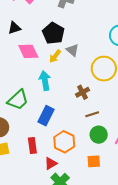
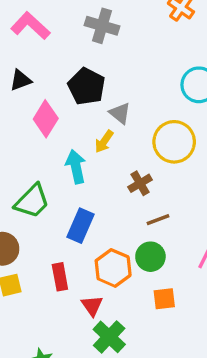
pink diamond: (28, 51) -> (46, 119), turned 60
yellow arrow: (55, 56) -> (104, 141), moved
green circle: (99, 135) -> (150, 257), moved
red triangle: (51, 163) -> (92, 306), turned -32

